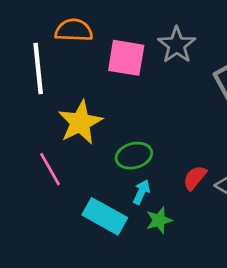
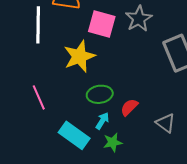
yellow star: (80, 122) -> (79, 56), moved
red semicircle: (195, 178) -> (129, 107), moved

